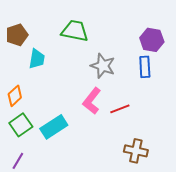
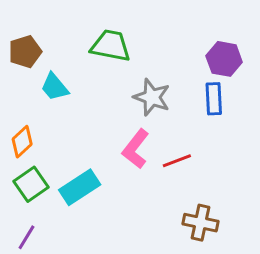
cyan trapezoid: (37, 59) -> (55, 87), turned 130

